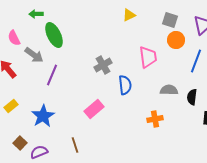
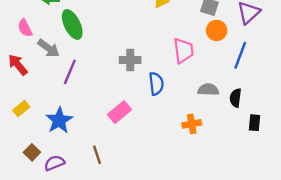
gray cross: (103, 65) -> (130, 60), turned 30

